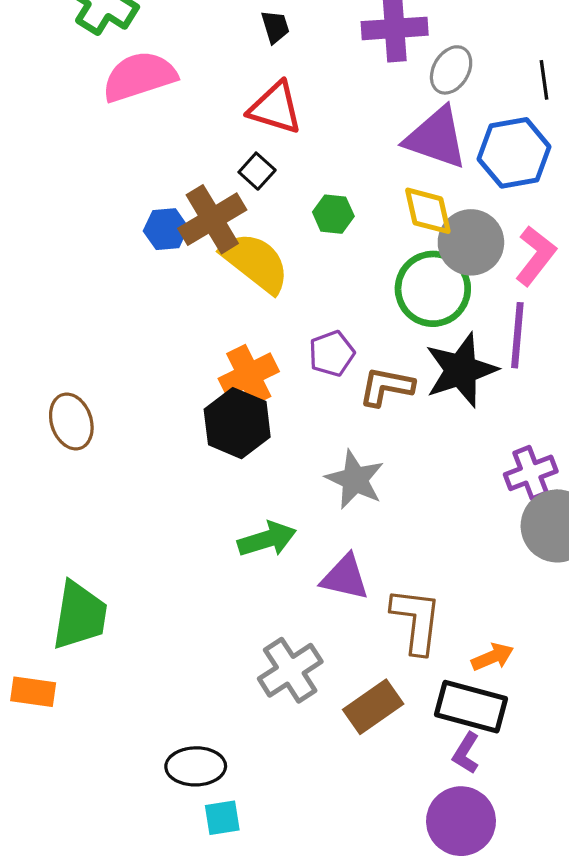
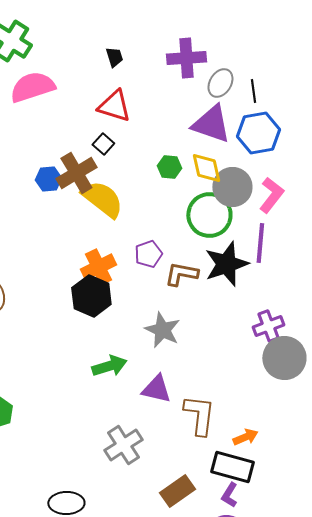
black line: (544, 80) -> (253, 91), moved
green hexagon: (333, 214) -> (169, 167), moved
brown rectangle: (373, 707) -> (177, 491), moved

